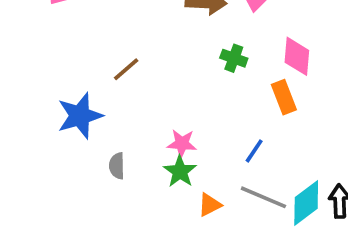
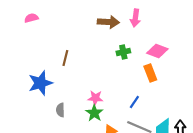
pink diamond: (297, 56) -> (157, 51), turned -75
green cross: (234, 58) -> (123, 52), turned -32
brown line: (126, 69) -> (65, 58), turned -35

